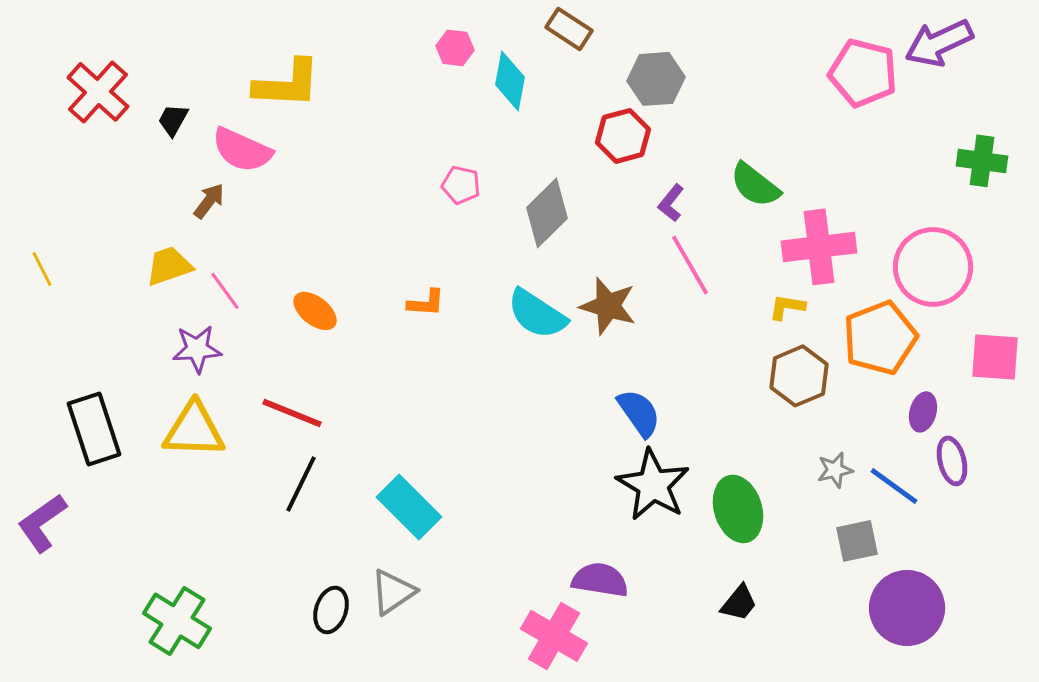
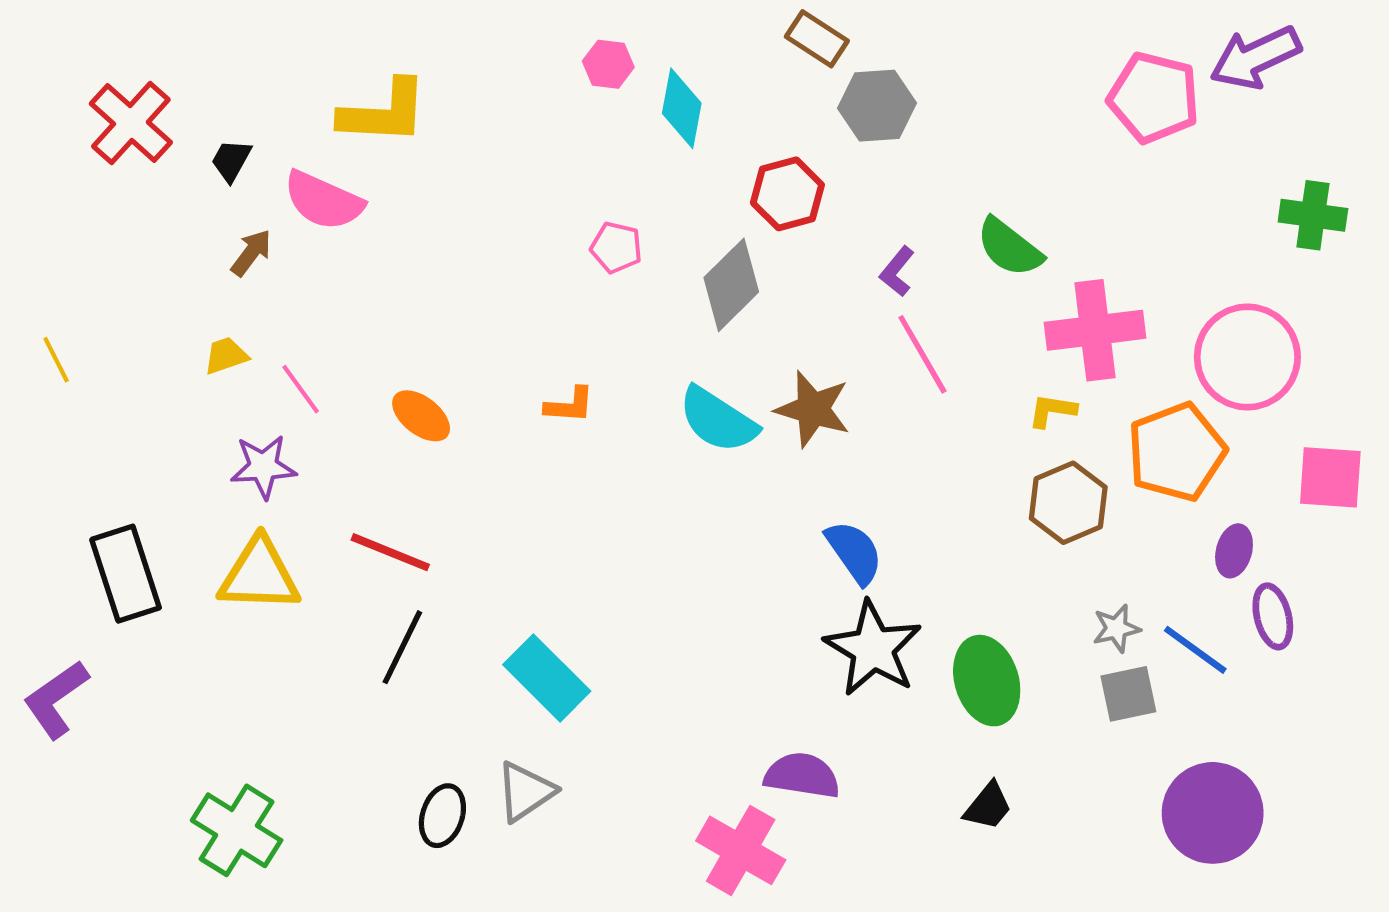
brown rectangle: (569, 29) -> (817, 39), moved
red hexagon: (623, 136) -> (787, 194), moved
brown arrow: (209, 201) -> (251, 253), moved
yellow trapezoid: (169, 266) -> (226, 356), size x0.7
gray square: (857, 541) -> (1128, 694), moved

